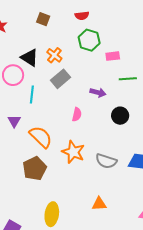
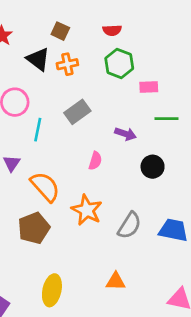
orange cross: (54, 55) -> (67, 64), moved, turned 35
black triangle: (29, 58) -> (38, 59), moved
gray semicircle: (106, 161) -> (129, 225), turned -80

